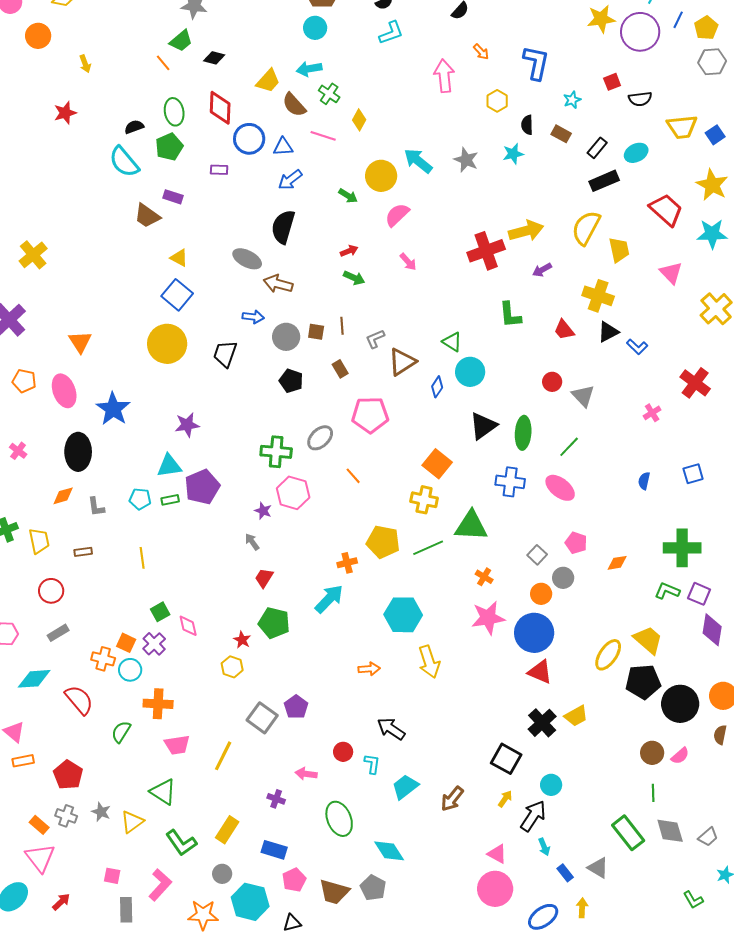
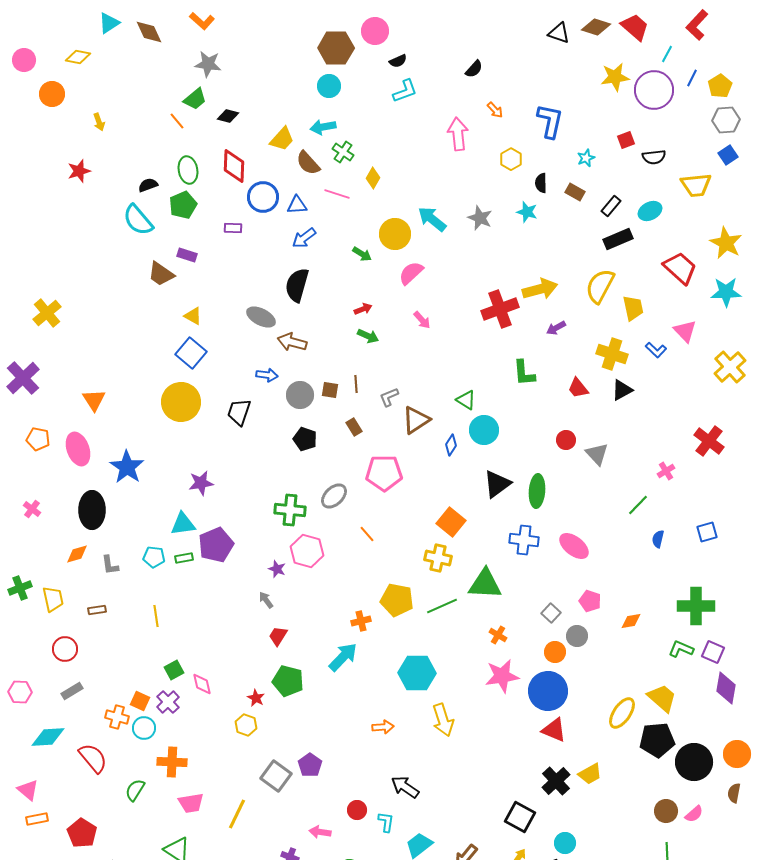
blue square: (715, 135) -> (728, 155), moved
cyan star: (513, 154) -> (527, 212), turned 30
blue L-shape: (637, 347) -> (656, 350), moved
green line: (569, 447) -> (638, 505), moved

